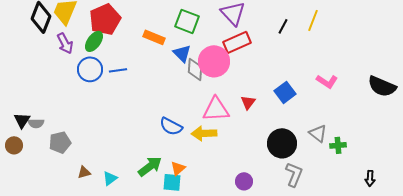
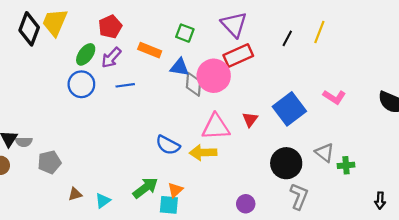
red pentagon: (105, 19) -> (110, 27), moved, size x0.7
green square: (187, 21) -> (185, 33), size x0.7
purple arrow: (65, 43) -> (111, 58), moved, turned 70
blue triangle: (182, 53) -> (180, 67), turned -36
blue line: (118, 70) -> (125, 85), moved
blue square: (285, 92) -> (289, 109), size x1.4

